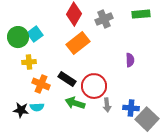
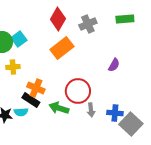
purple semicircle: (130, 60) -> (114, 65), turned 32
black rectangle: (67, 79) -> (31, 100), moved
orange cross: (41, 84) -> (36, 88), moved

